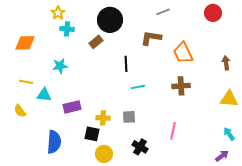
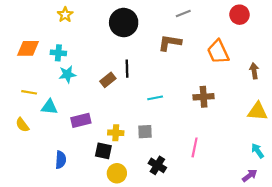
cyan cross: (67, 29) -> (58, 53), moved
brown rectangle: (96, 42) -> (108, 80), moved
orange trapezoid: (183, 53) -> (218, 52), moved
black line: (126, 64) -> (127, 69), moved
blue semicircle: (54, 142) -> (61, 160), size x0.7

